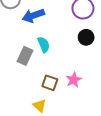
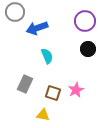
gray rectangle: (25, 56) -> (25, 84), moved
yellow triangle: (39, 106) -> (43, 115), turned -32

